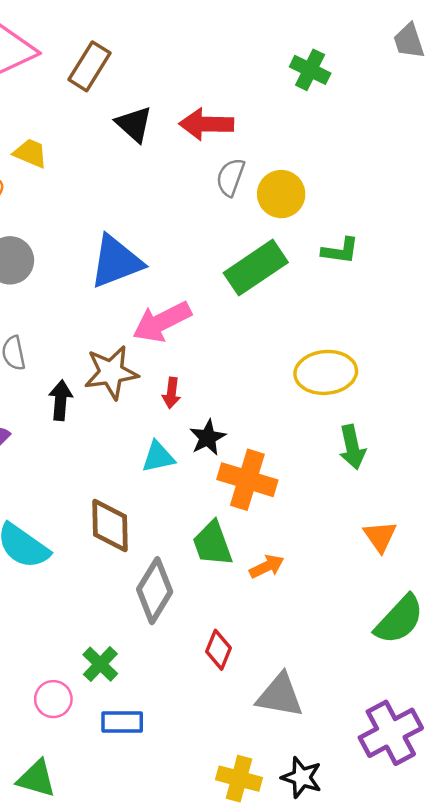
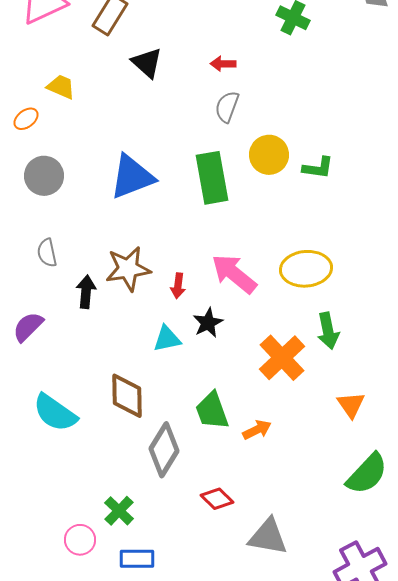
red arrow: (206, 124) -> (223, 64), moved, size x0.6
yellow circle: (281, 194) -> (269, 155), moved
green rectangle: (256, 268) -> (212, 178), moved, turned -66
pink arrow: (162, 322) -> (234, 274), moved, turned 66
orange cross: (247, 480) -> (282, 358), moved, turned 30
red diamond: (218, 650) -> (217, 499), turned -68

